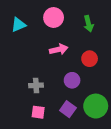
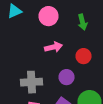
cyan triangle: (19, 25) -> (14, 11), moved
gray cross: (36, 85) -> (32, 82), size x1.5

